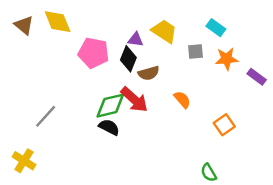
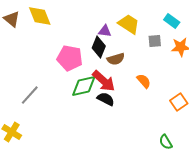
pink pentagon: (94, 53) -> (70, 58), moved
black semicircle: (109, 127) -> (106, 99), moved

